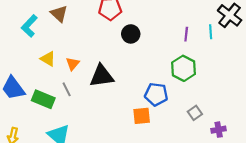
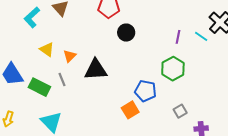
cyan line: (211, 32) -> (201, 36), turned -56
orange square: (142, 116) -> (130, 110), turned -30

